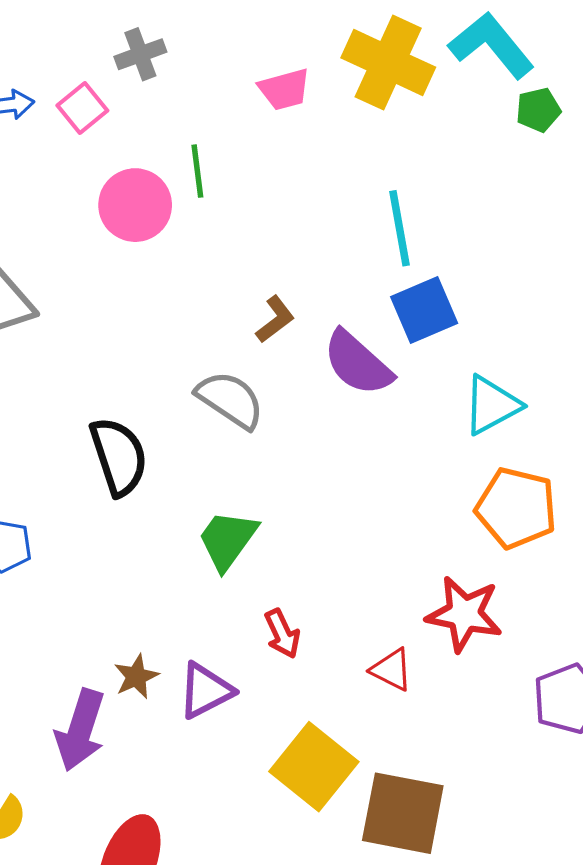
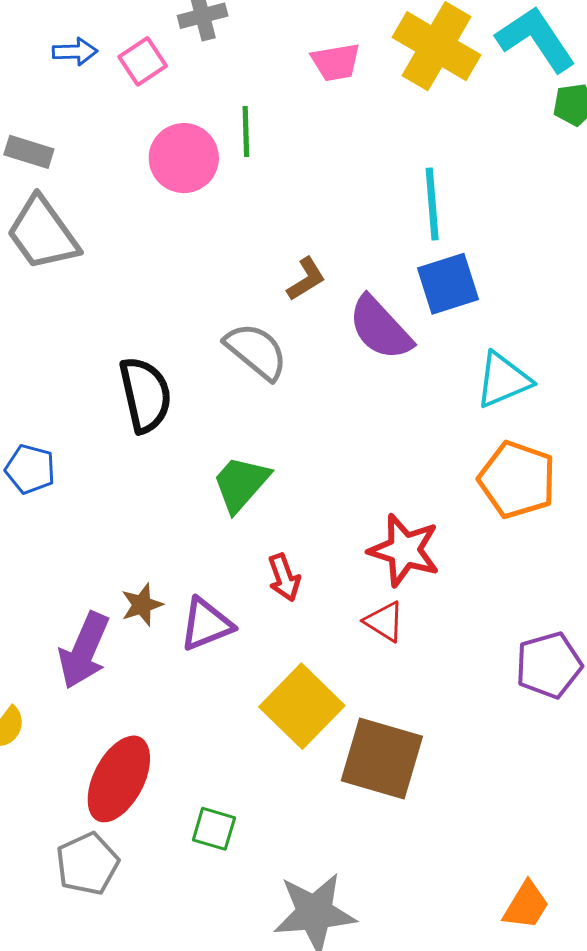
red star: (464, 614) -> (404, 550), moved

